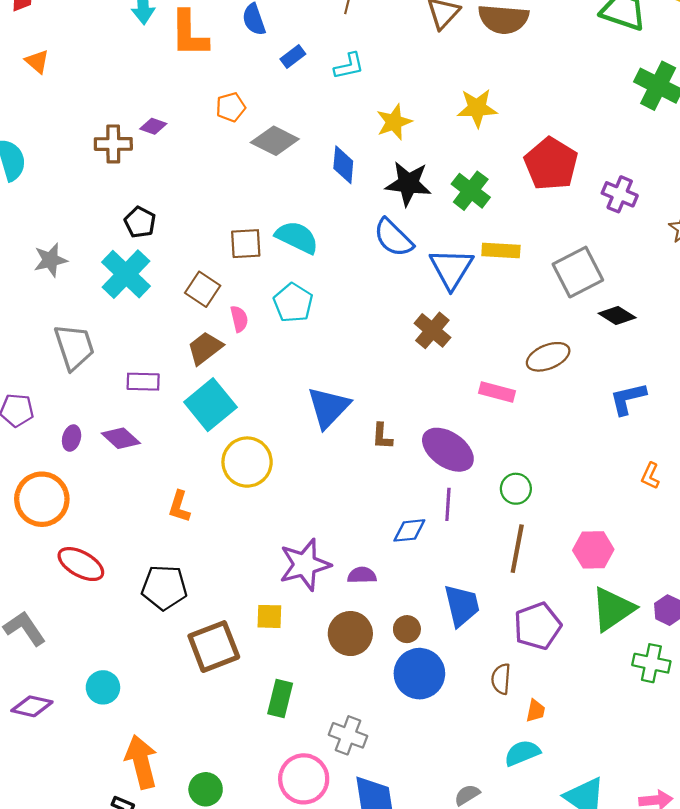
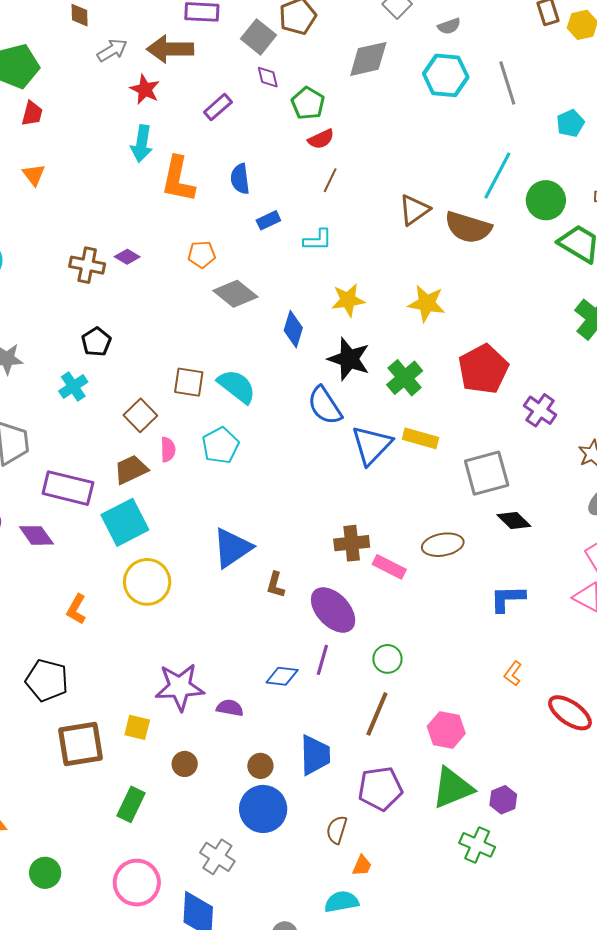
cyan cross: (126, 274) -> (73, 387), size x0.6
brown cross: (432, 330) -> (352, 543), moved, turned 32
purple rectangle: (143, 382) -> (68, 488), size x1.6
brown circle: (350, 634) -> (185, 764), moved, size x0.6
gray cross: (348, 735) -> (217, 857), moved

